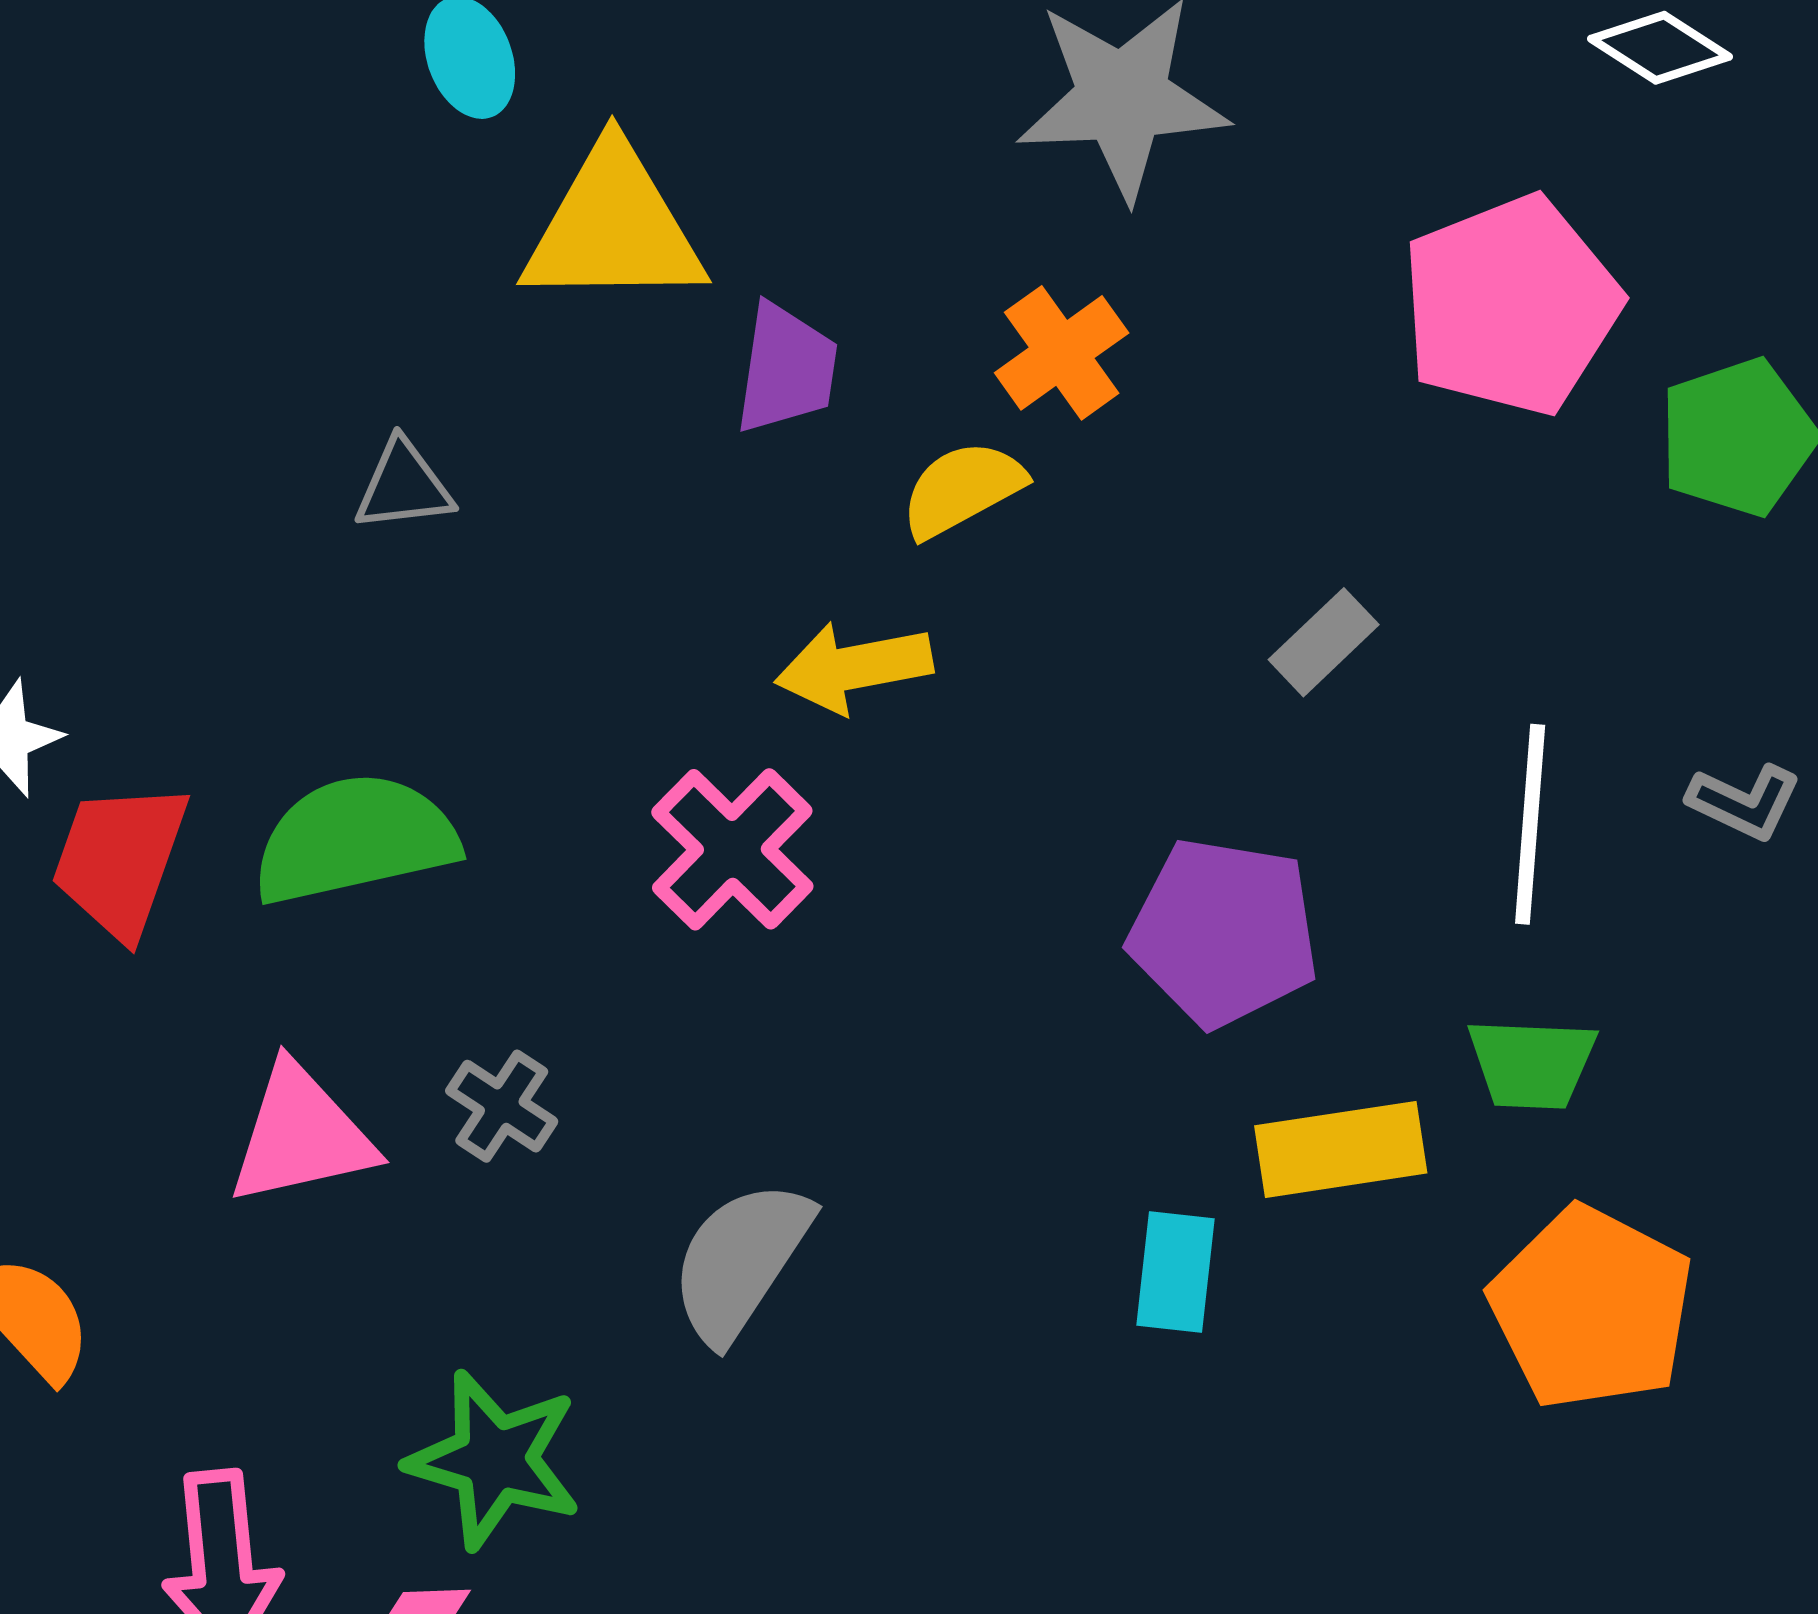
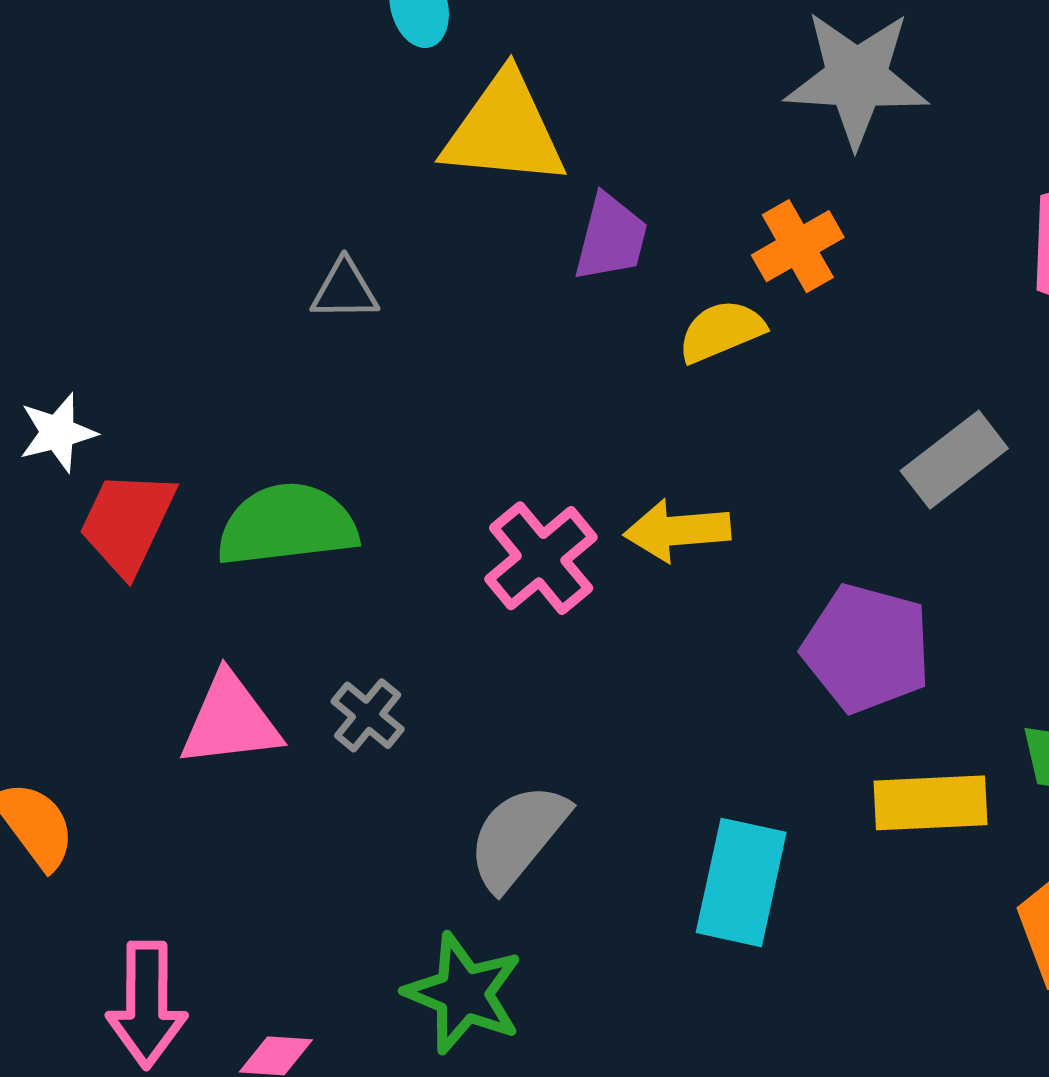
gray rectangle: (1324, 642) -> (954, 460), size x1.4
yellow arrow: (854, 667) -> (677, 531), moved
cyan rectangle: (1176, 1272) -> (741, 882), moved, size x1.5
green star: (494, 1460) -> (464, 993), moved

